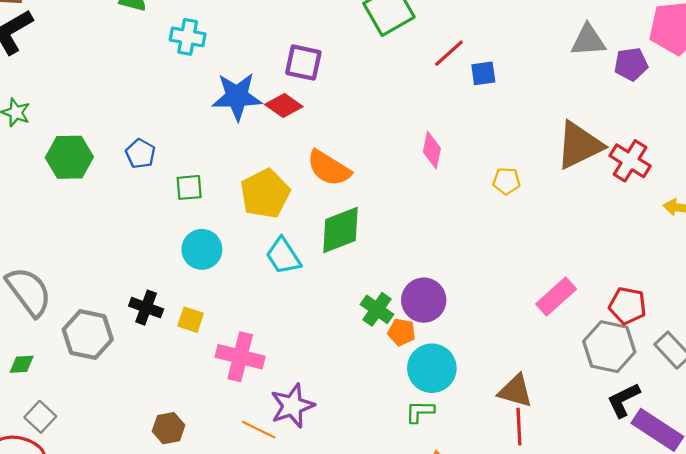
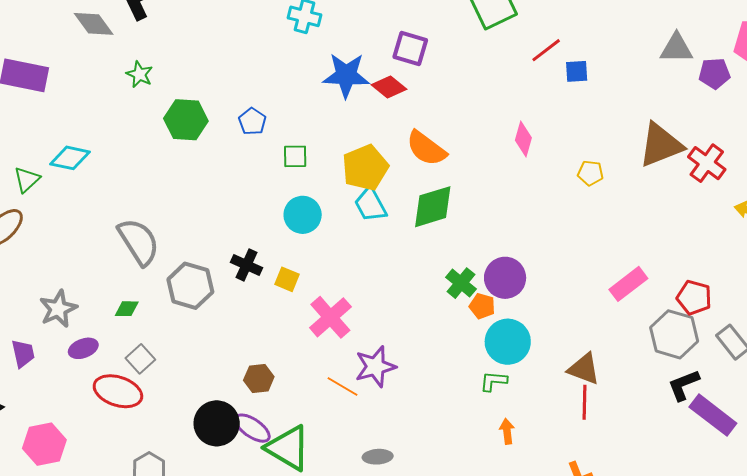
cyan trapezoid: (283, 256) -> (370, 205), moved
pink cross: (240, 357) -> (330, 317), turned 30

